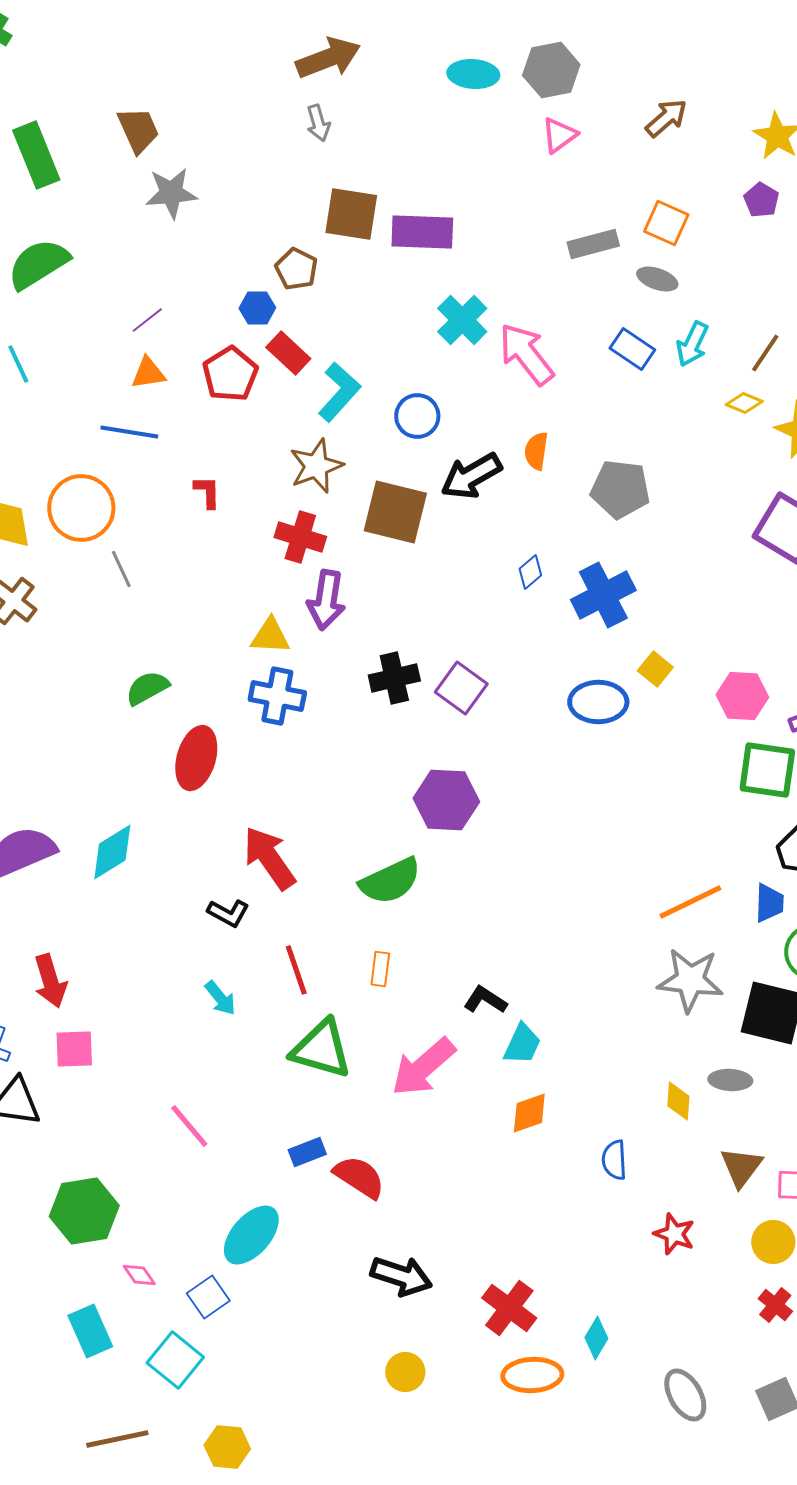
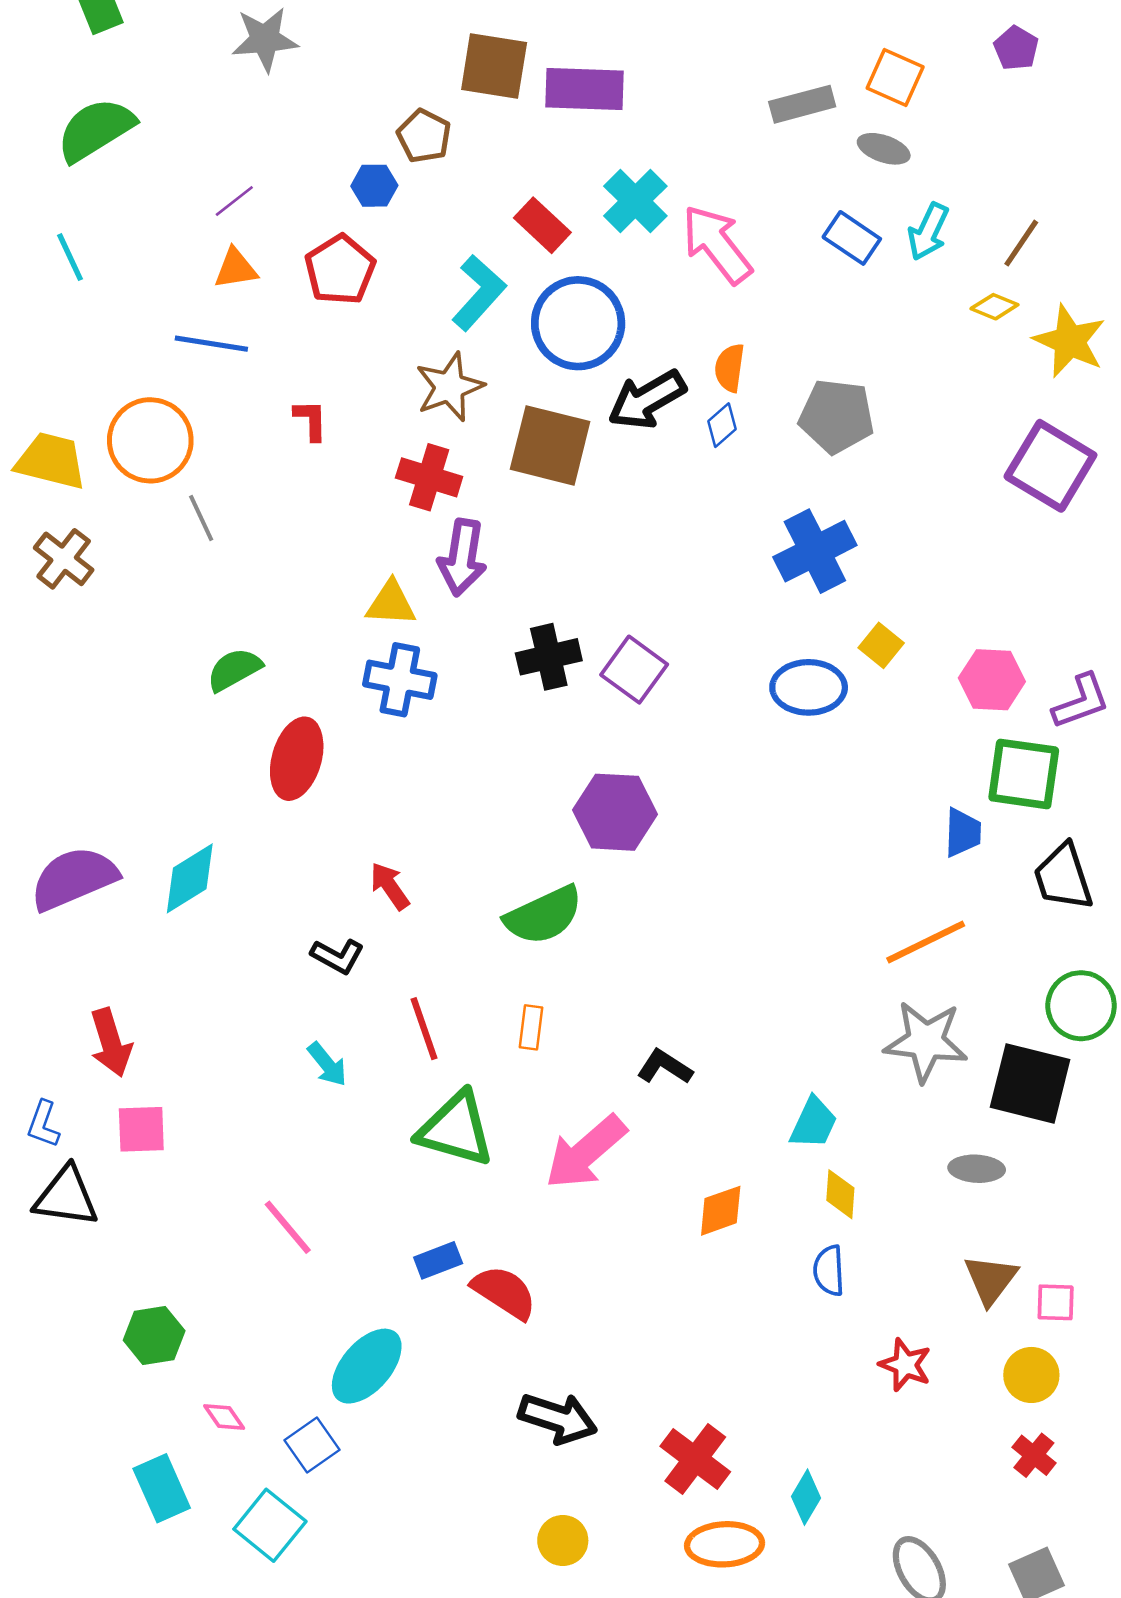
red rectangle: (288, 353) -> (542, 225), moved
blue circle: (417, 416) -> (578, 323), size x1.6
blue diamond: (530, 572) -> (722, 425), moved
red arrow: (269, 858) -> (390, 886), size x0.6
blue trapezoid: (769, 903) -> (963, 833), moved
cyan trapezoid: (522, 1044) -> (814, 1123), moved
yellow diamond: (678, 1101) -> (840, 1194), moved
green hexagon: (84, 1211) -> (154, 1336), size x0.7

